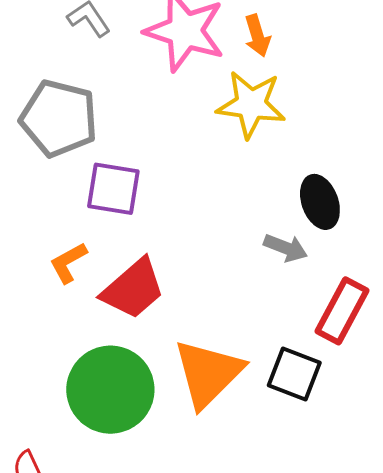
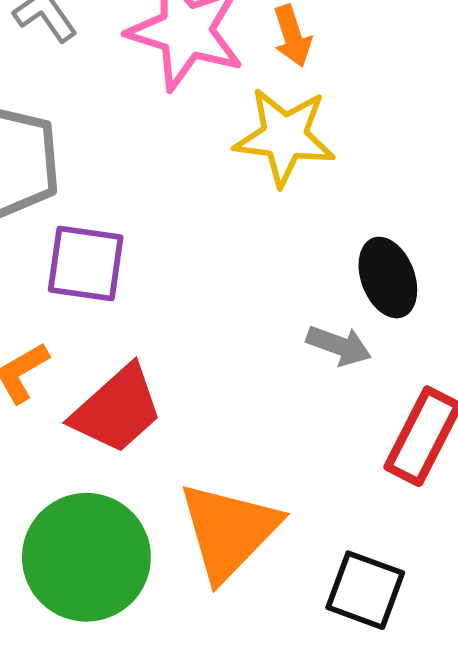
black square: (294, 374) -> (365, 590), moved

